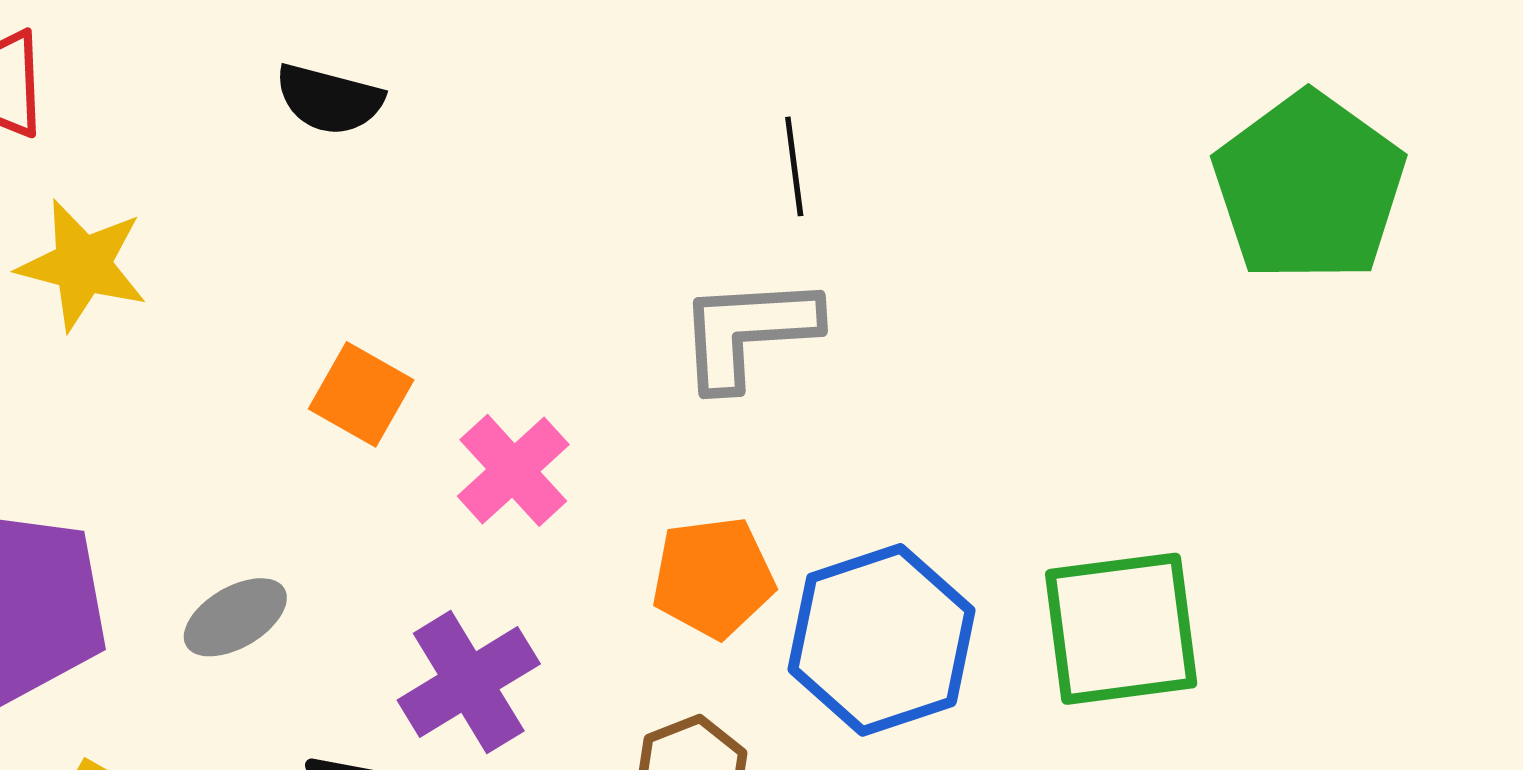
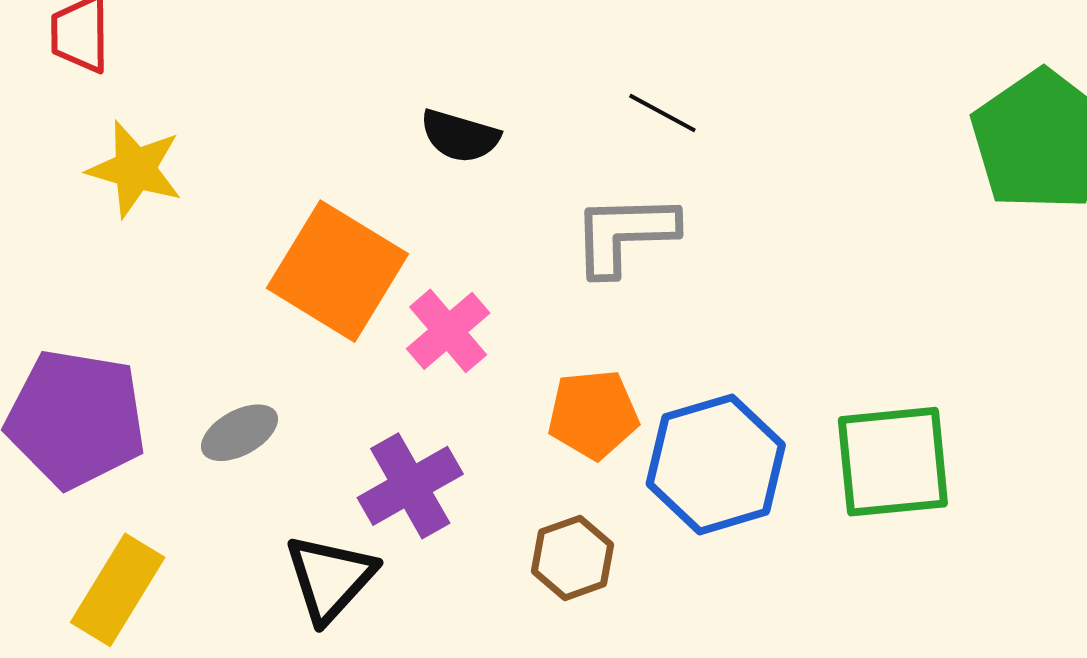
black semicircle: (329, 99) -> (460, 136), moved
black line: (794, 166) -> (662, 113), turned -56
orange square: (361, 394) -> (337, 271), size x1.8

